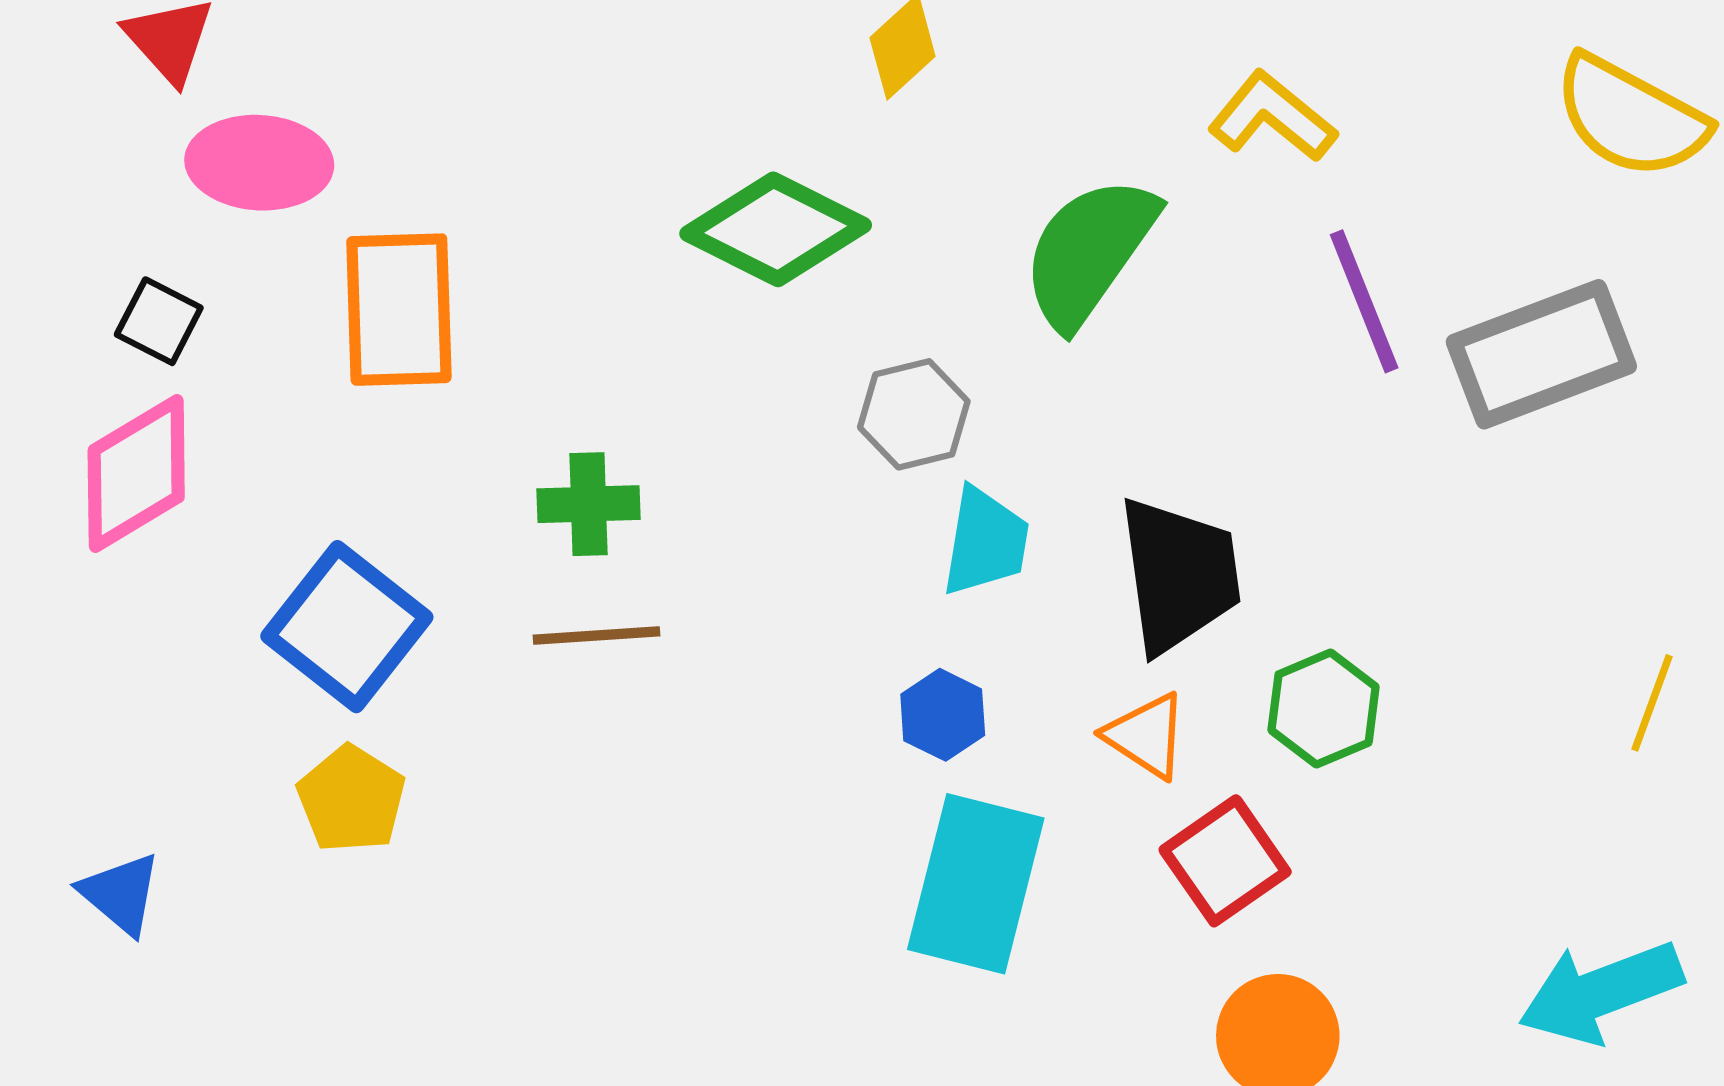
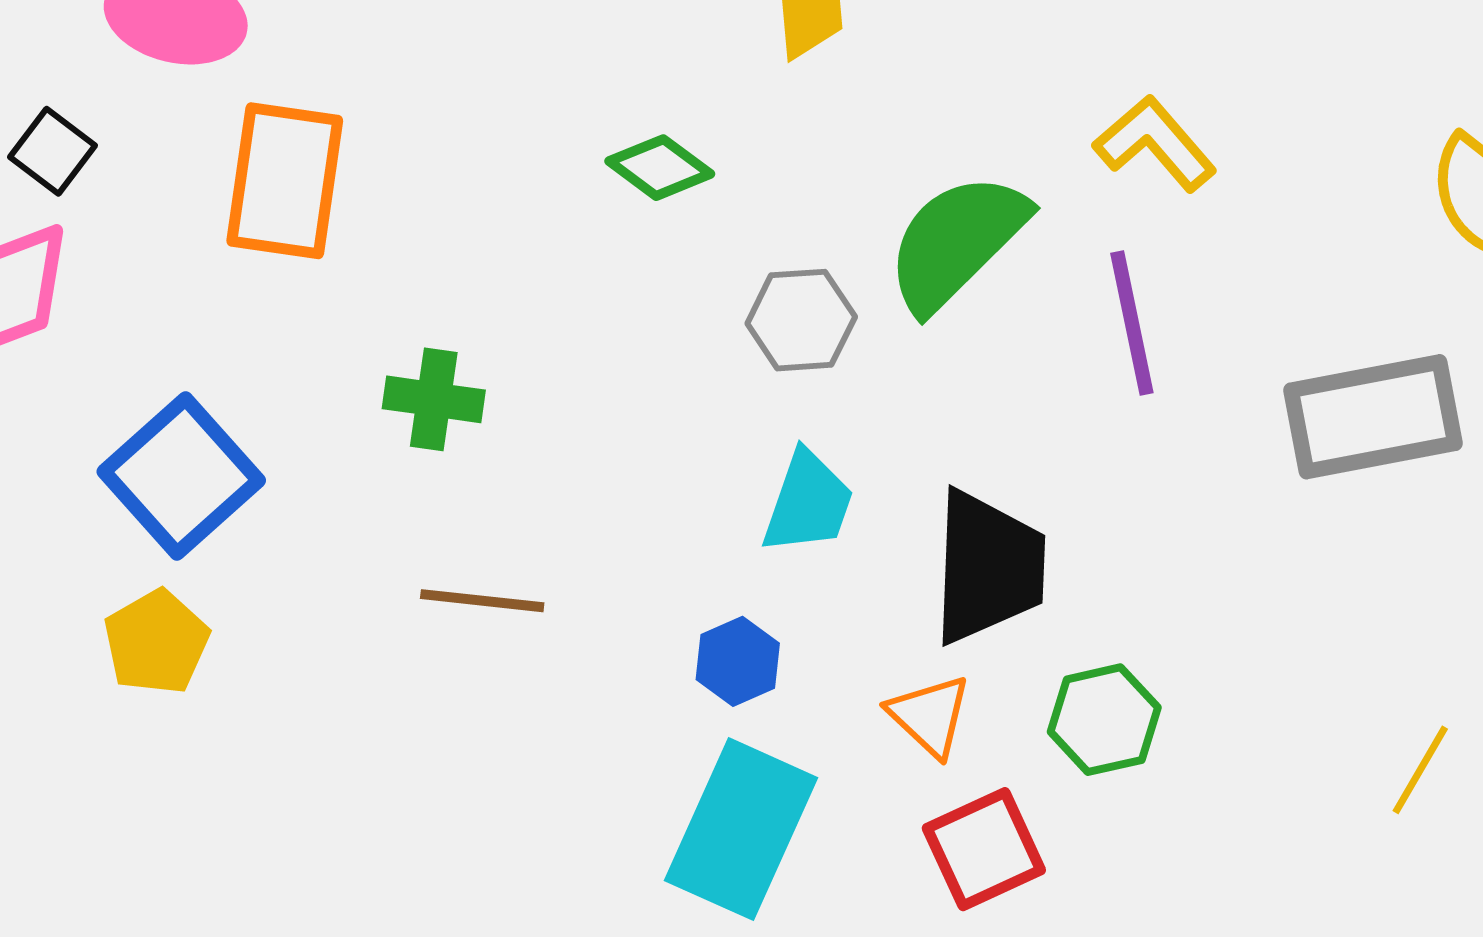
green diamond: (776, 229) -> (660, 168), size x0.6
purple line: (1364, 301) -> (1132, 323), moved
gray hexagon: (914, 414) -> (801, 320), moved
brown line: (597, 635) -> (482, 601), moved

